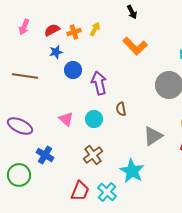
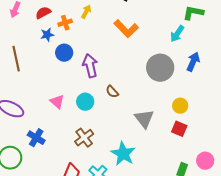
orange cross: (74, 32) -> (65, 23), moved
brown line: (25, 76) -> (16, 59), turned 70
brown semicircle: (121, 109) -> (112, 92), turned -32
gray triangle: (153, 136) -> (144, 119), turned -35

